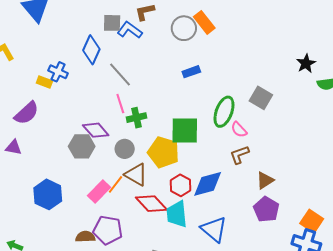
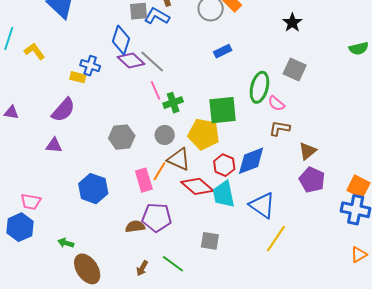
black star: (306, 64) -> (292, 23), moved
purple diamond: (96, 130) -> (131, 61), moved
brown L-shape: (239, 155) -> (279, 128), turned 35
pink rectangle: (99, 191) -> (144, 180), turned -55

